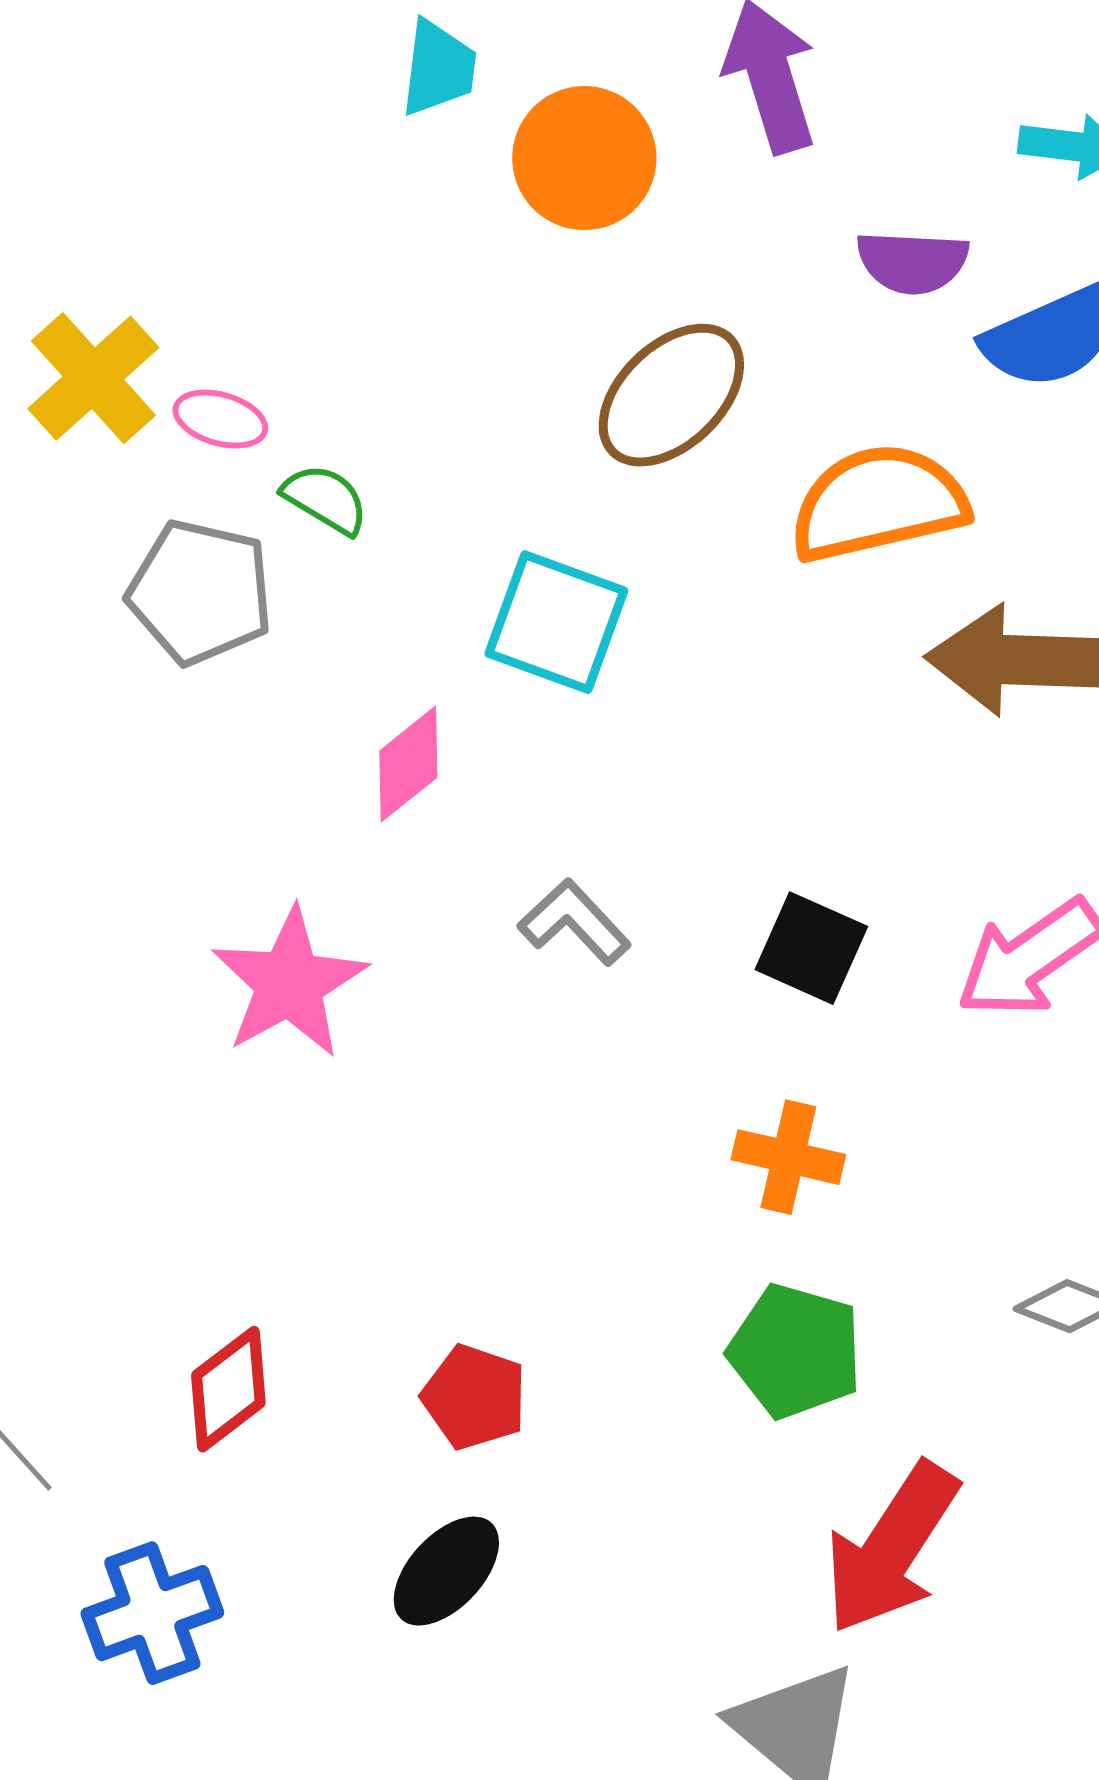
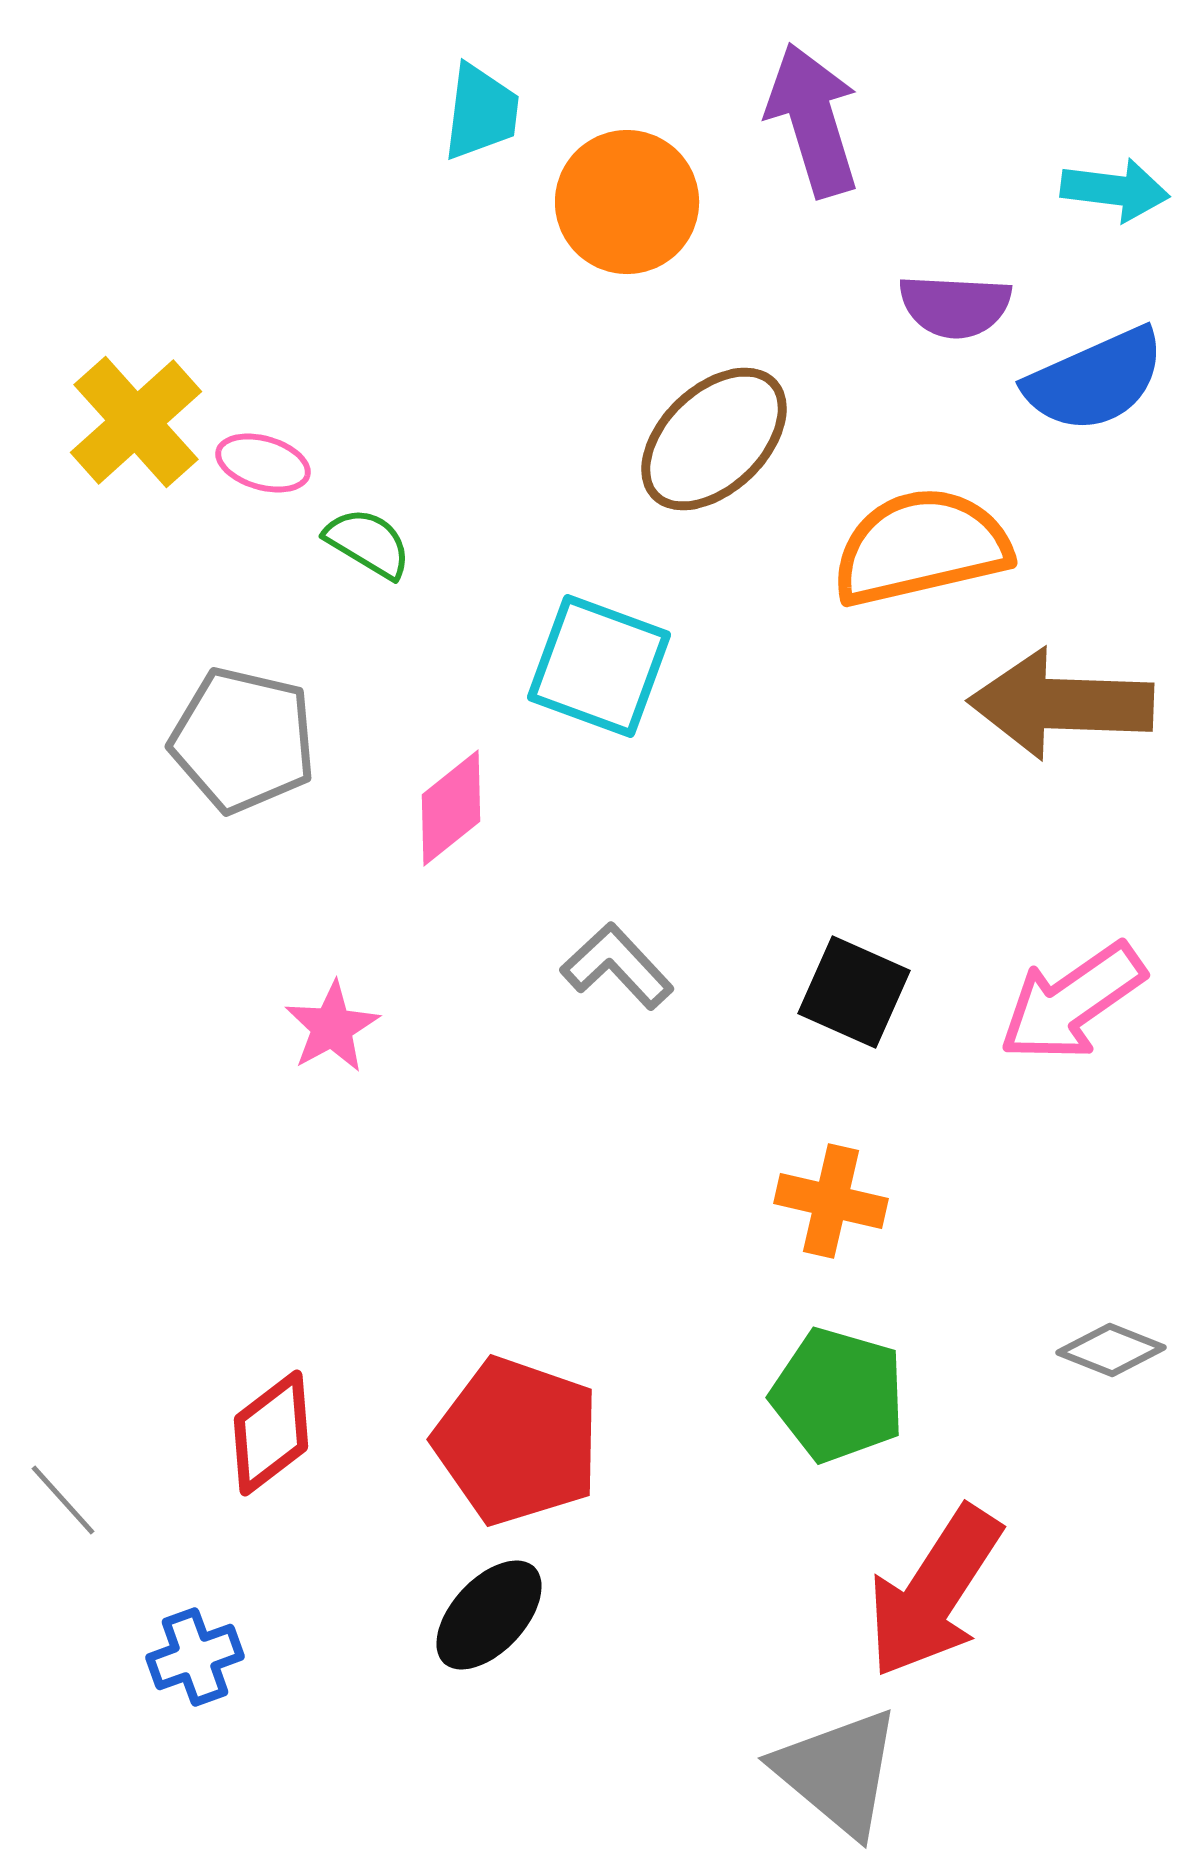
gray pentagon: (200, 592) -> (243, 740), moved
pink star: (289, 983) -> (332, 1027), size x0.6
red pentagon: (474, 1397) -> (517, 1441), size x1.6
blue cross: (152, 1613) -> (195, 1657), size x0.7

